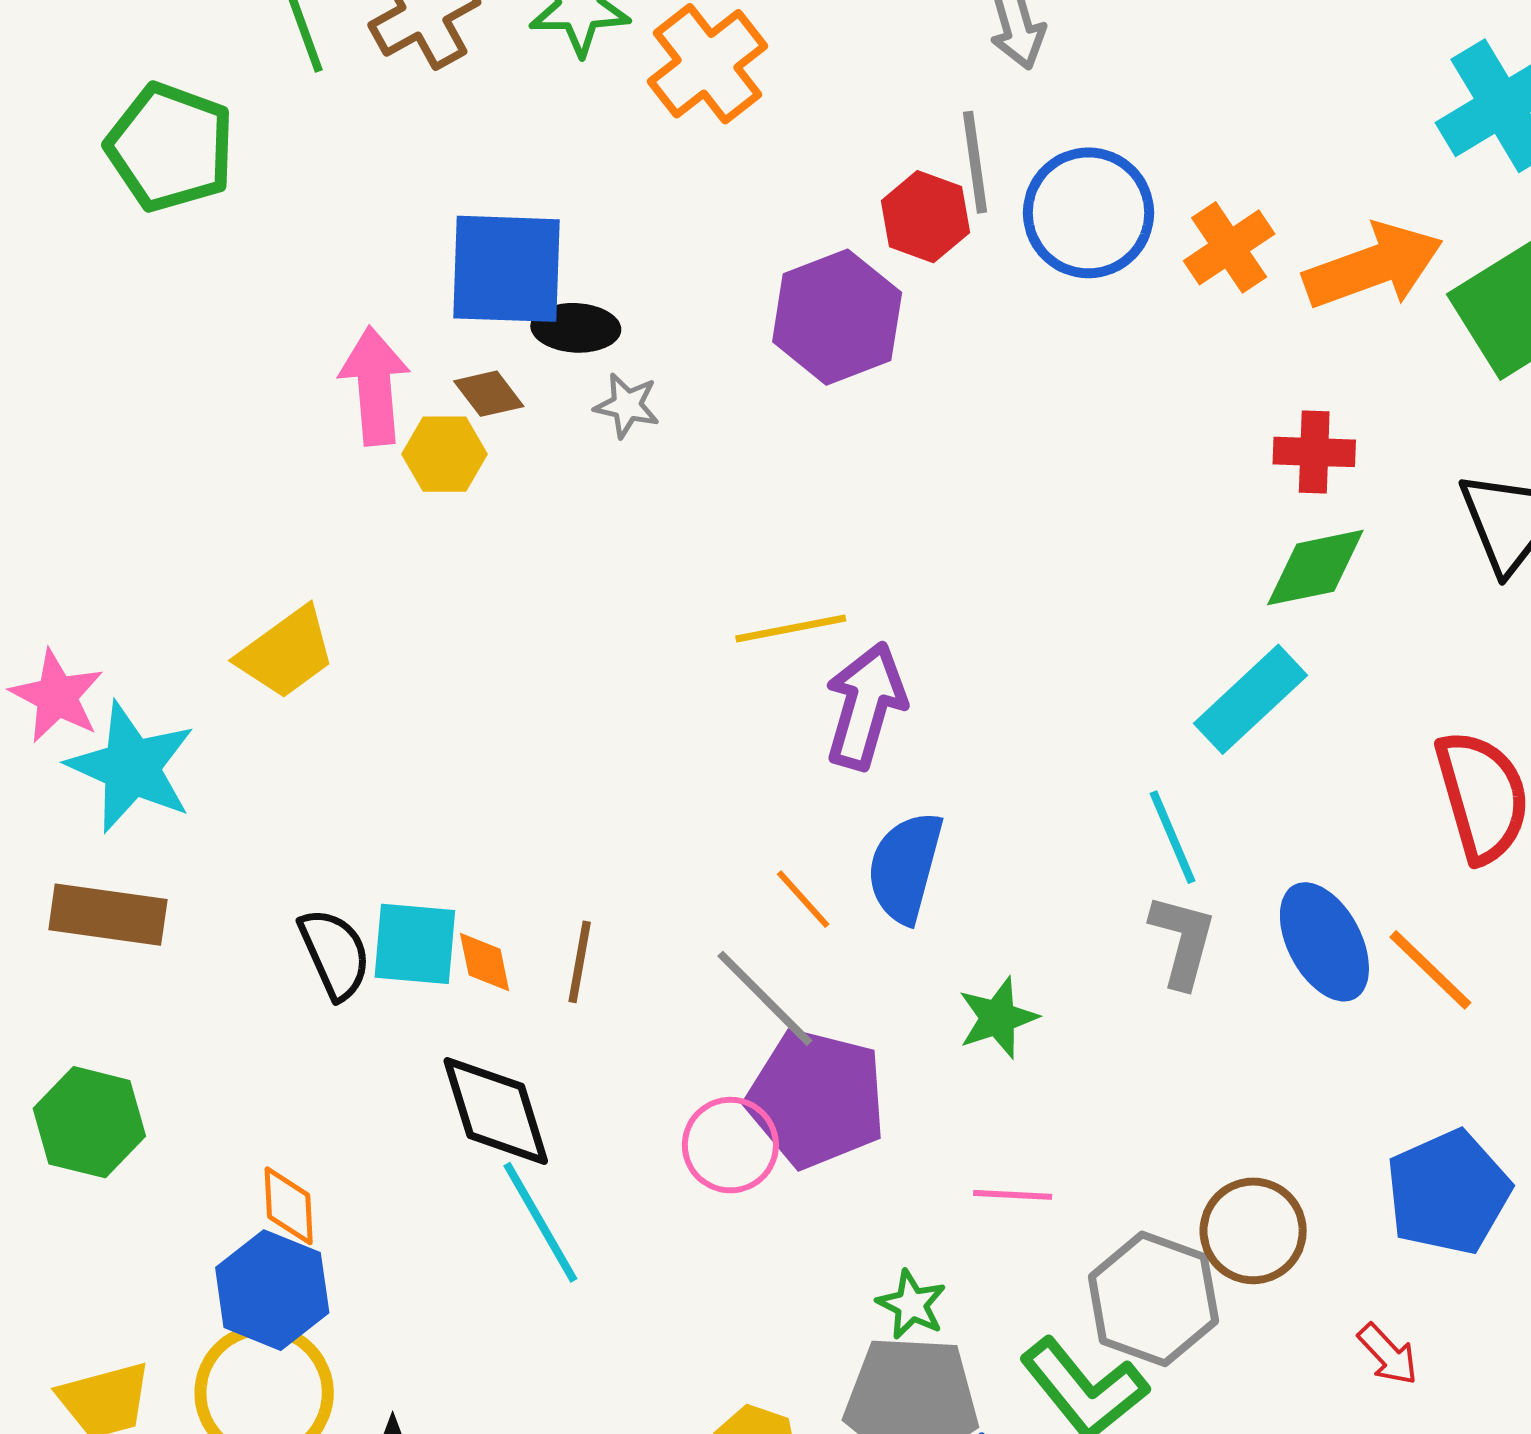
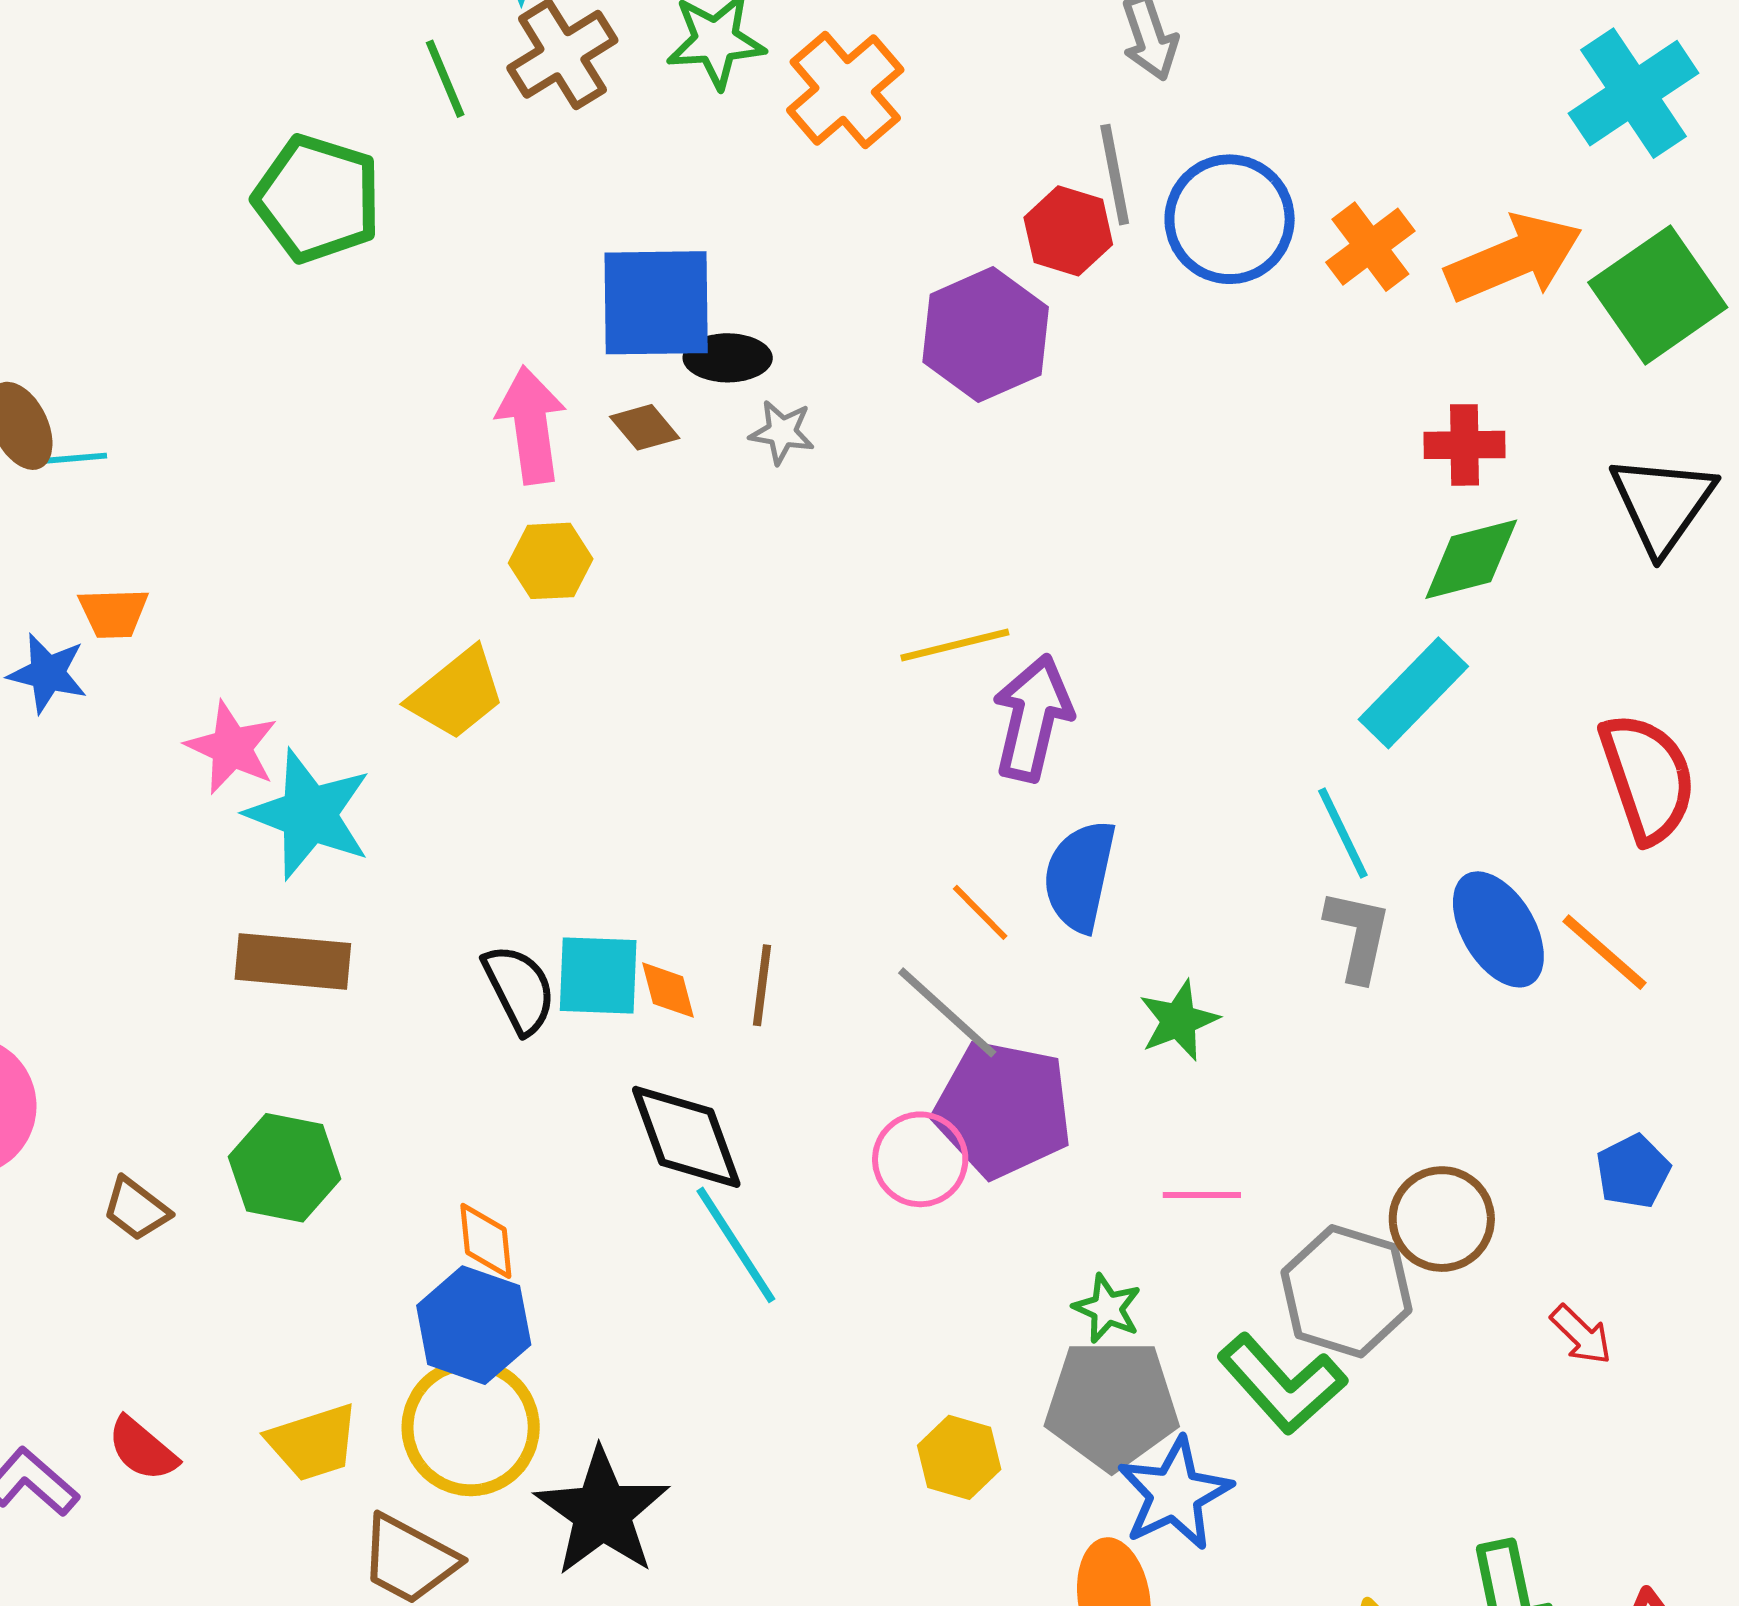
yellow hexagon: (444, 454) -> (551, 561), moved
blue pentagon: (1448, 1192) -> (1633, 1171), size x0.6

